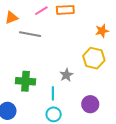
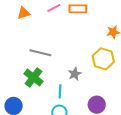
gray line: (30, 34) -> (40, 53), moved
green cross: (25, 81) -> (34, 78), turned 30

